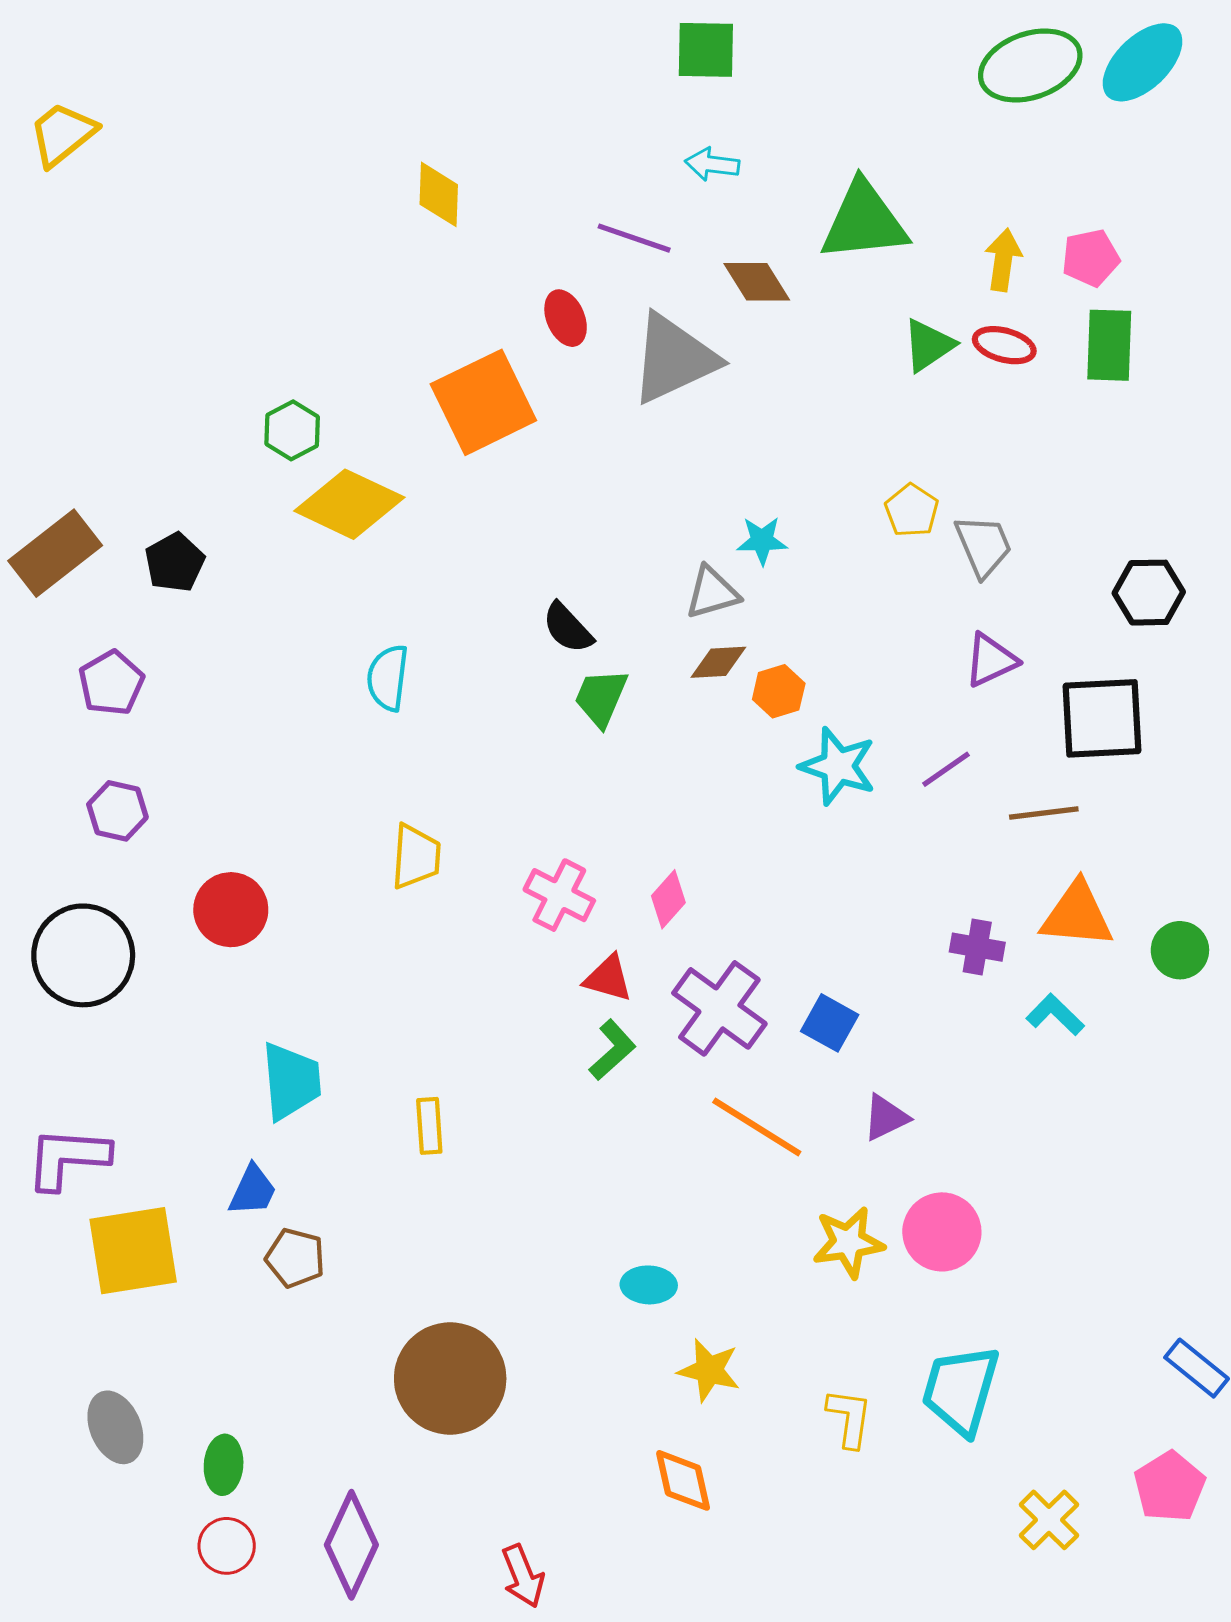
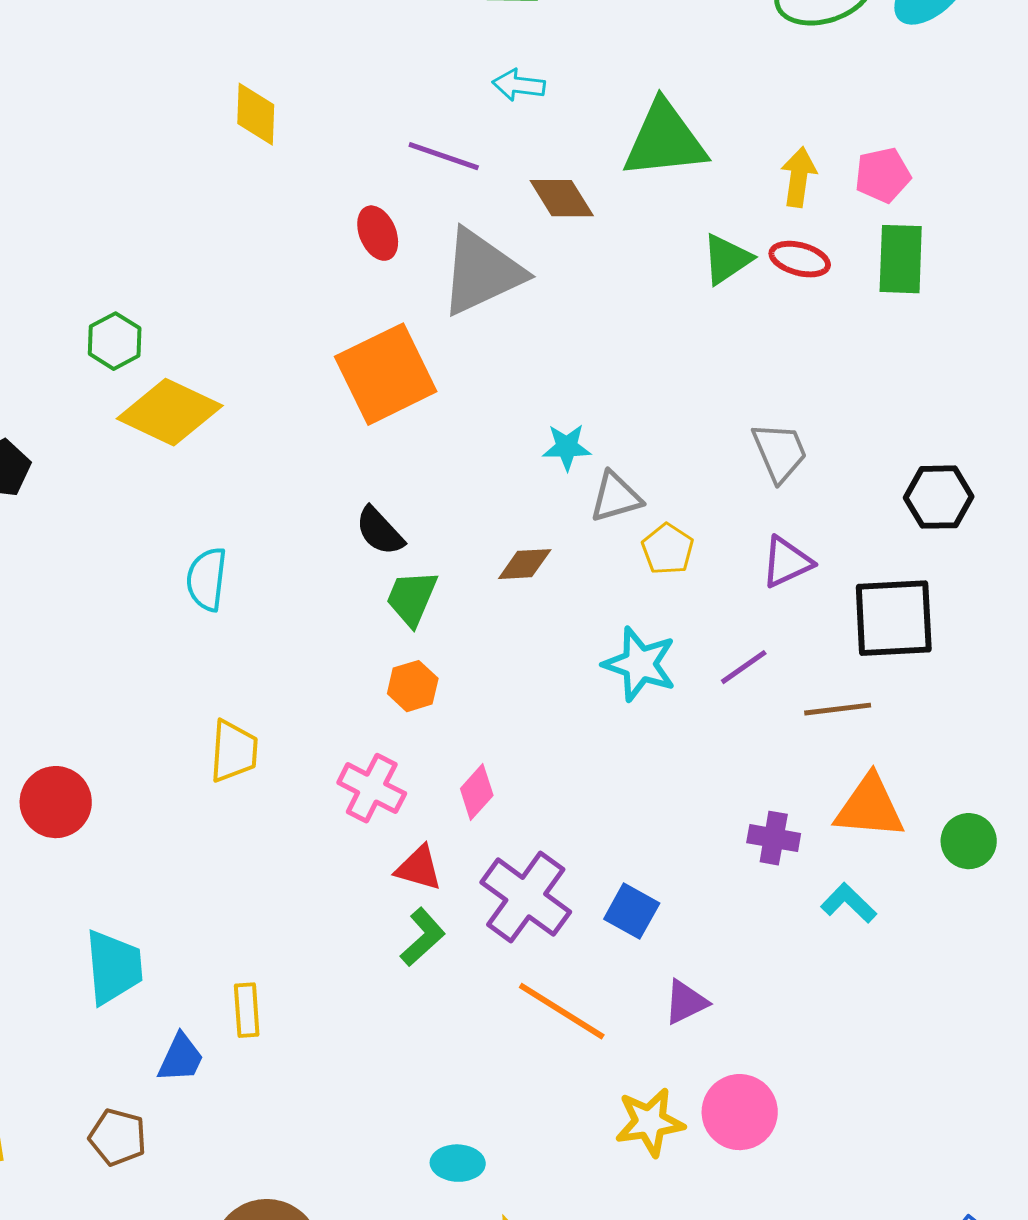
orange square: (483, 402) -> (386, 374), moved
yellow pentagon: (912, 510) -> (668, 549), moved
gray triangle: (712, 593) -> (616, 497), moved
orange hexagon: (779, 691) -> (413, 686), moved
blue trapezoid: (253, 1190) -> (181, 1058), moved

